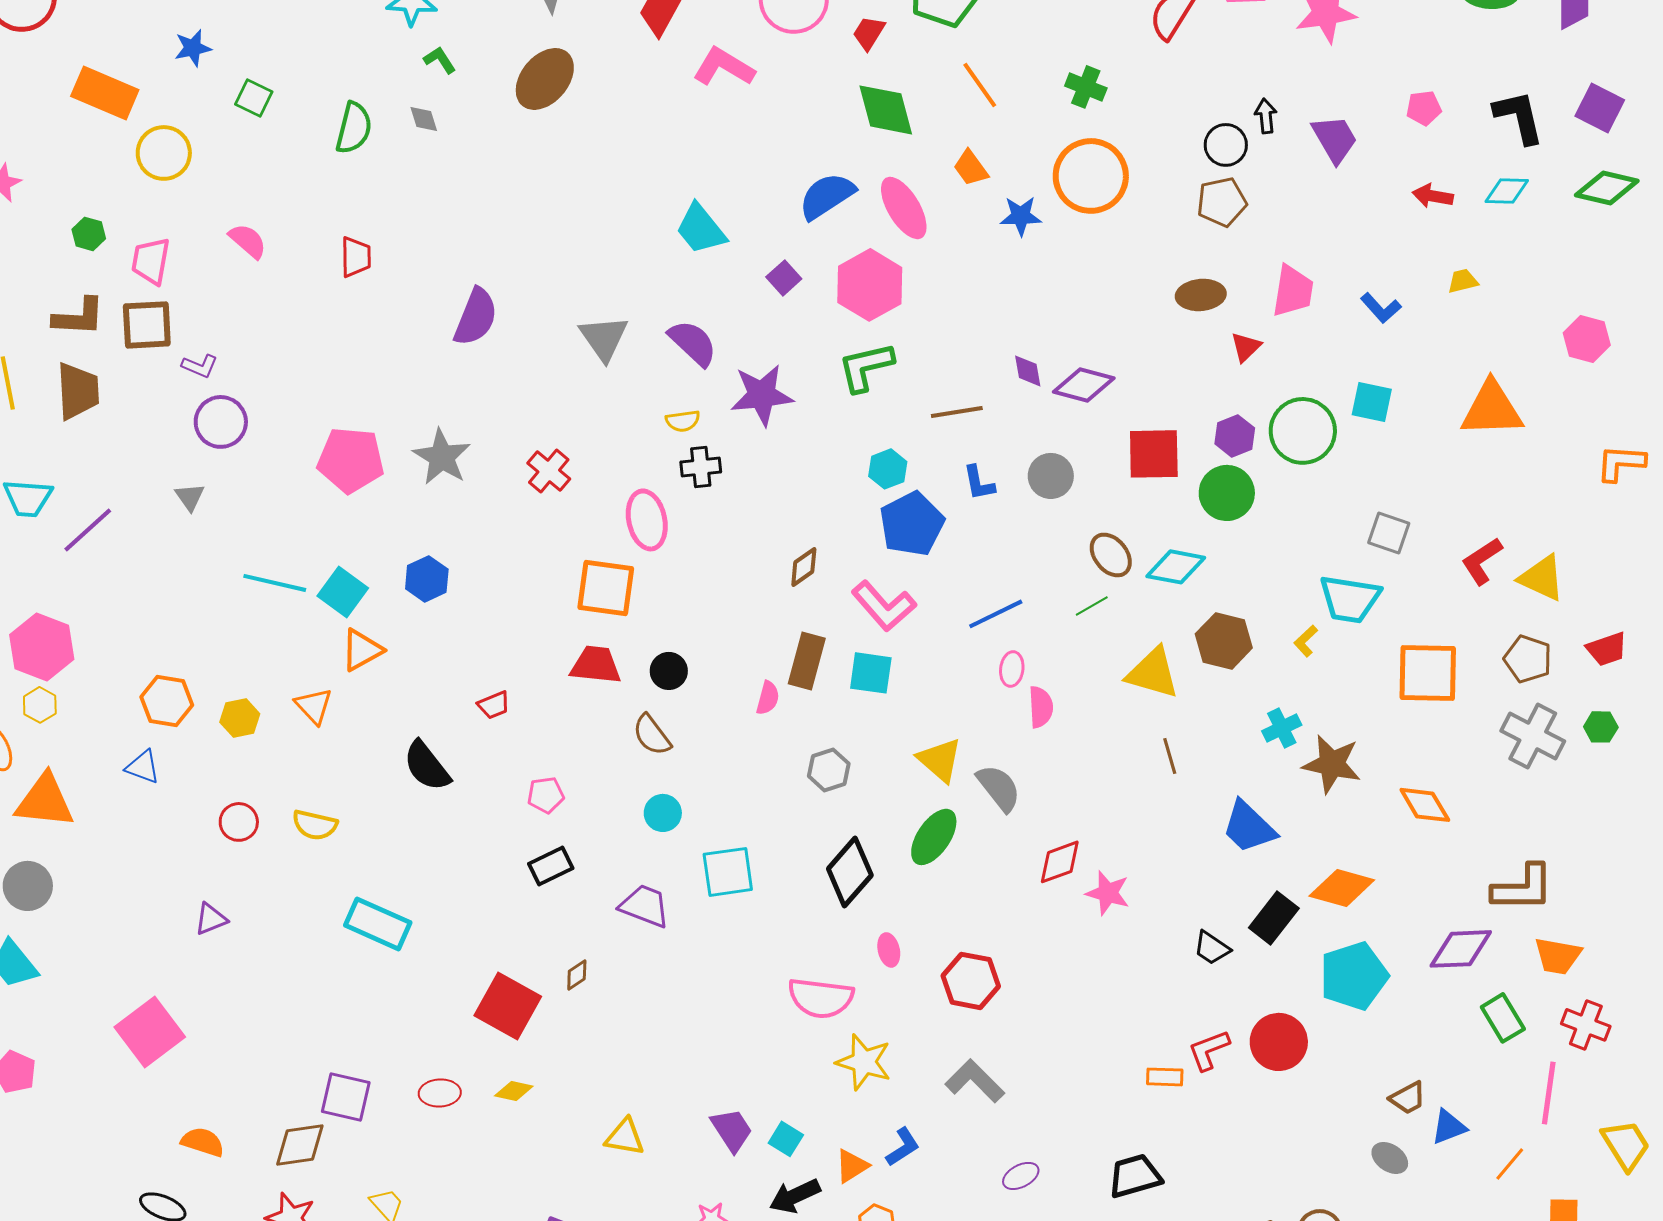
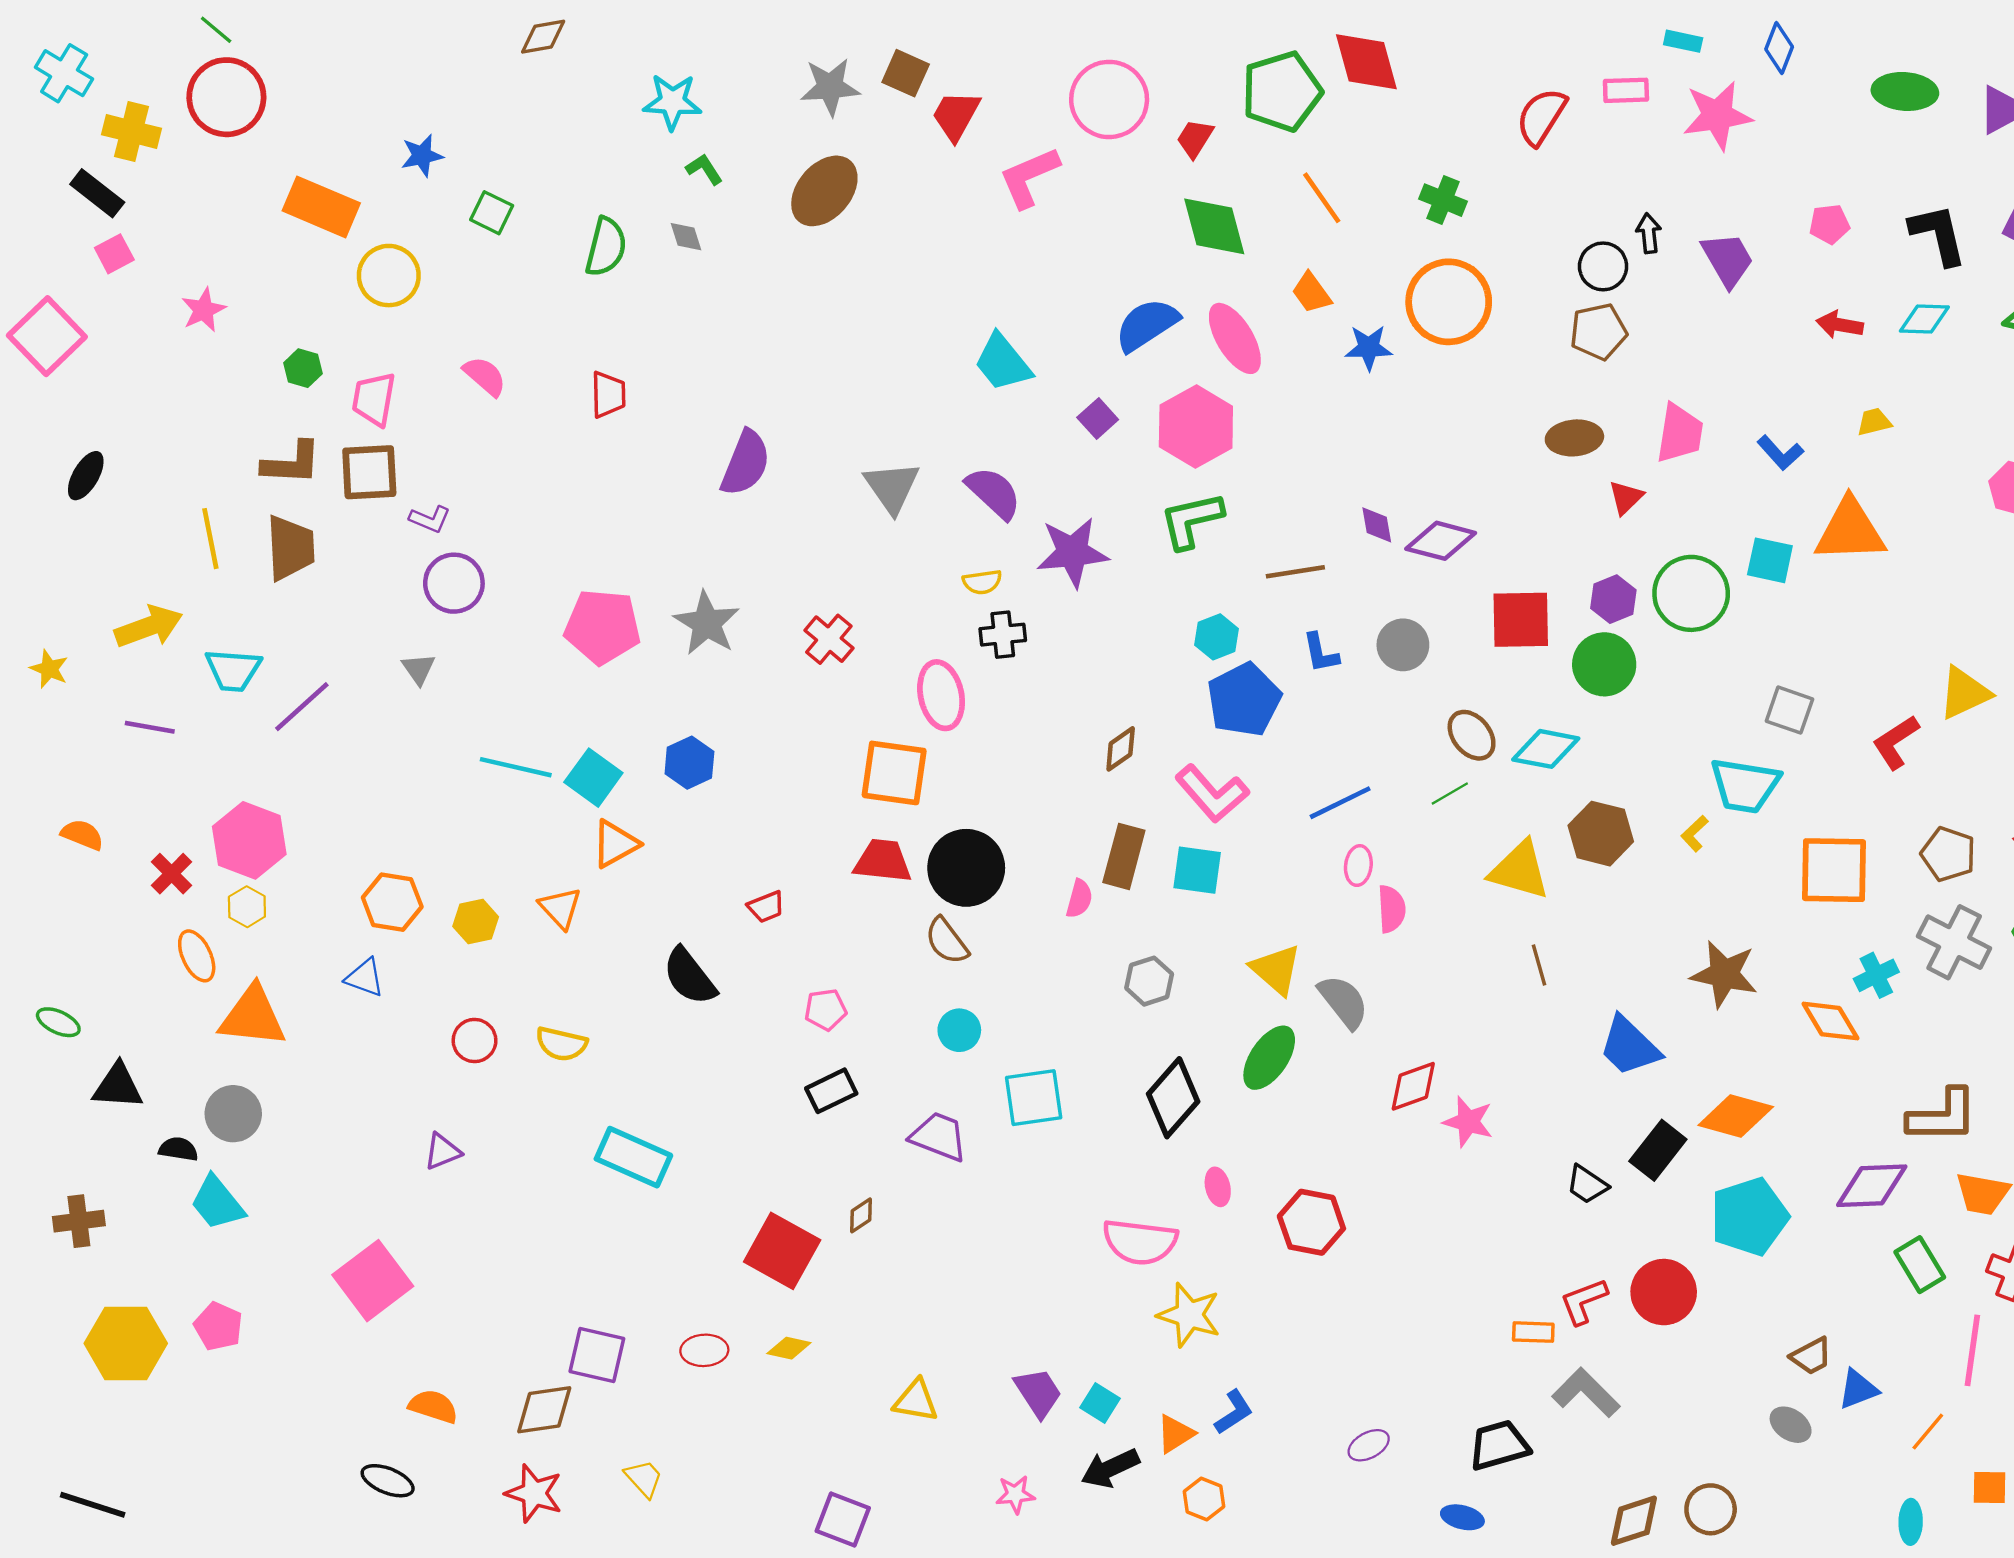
pink L-shape: (724, 67) -> (1029, 177), turned -54
orange triangle: (1492, 409) -> (1850, 531), moved
yellow triangle: (1542, 578) -> (1964, 693), moved, turned -50
black circle: (669, 671) -> (966, 868), size x1.8
cyan cross: (1282, 728) -> (1876, 975), moved
gray L-shape: (975, 1081) -> (1586, 1393), moved

